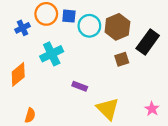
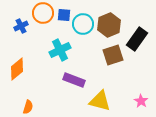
cyan cross: (52, 54) -> (60, 50), moved
brown square: (122, 59) -> (113, 55), size x1.5
purple rectangle: (80, 86) -> (74, 80), size x1.5
yellow triangle: (108, 109) -> (100, 101), turned -30

